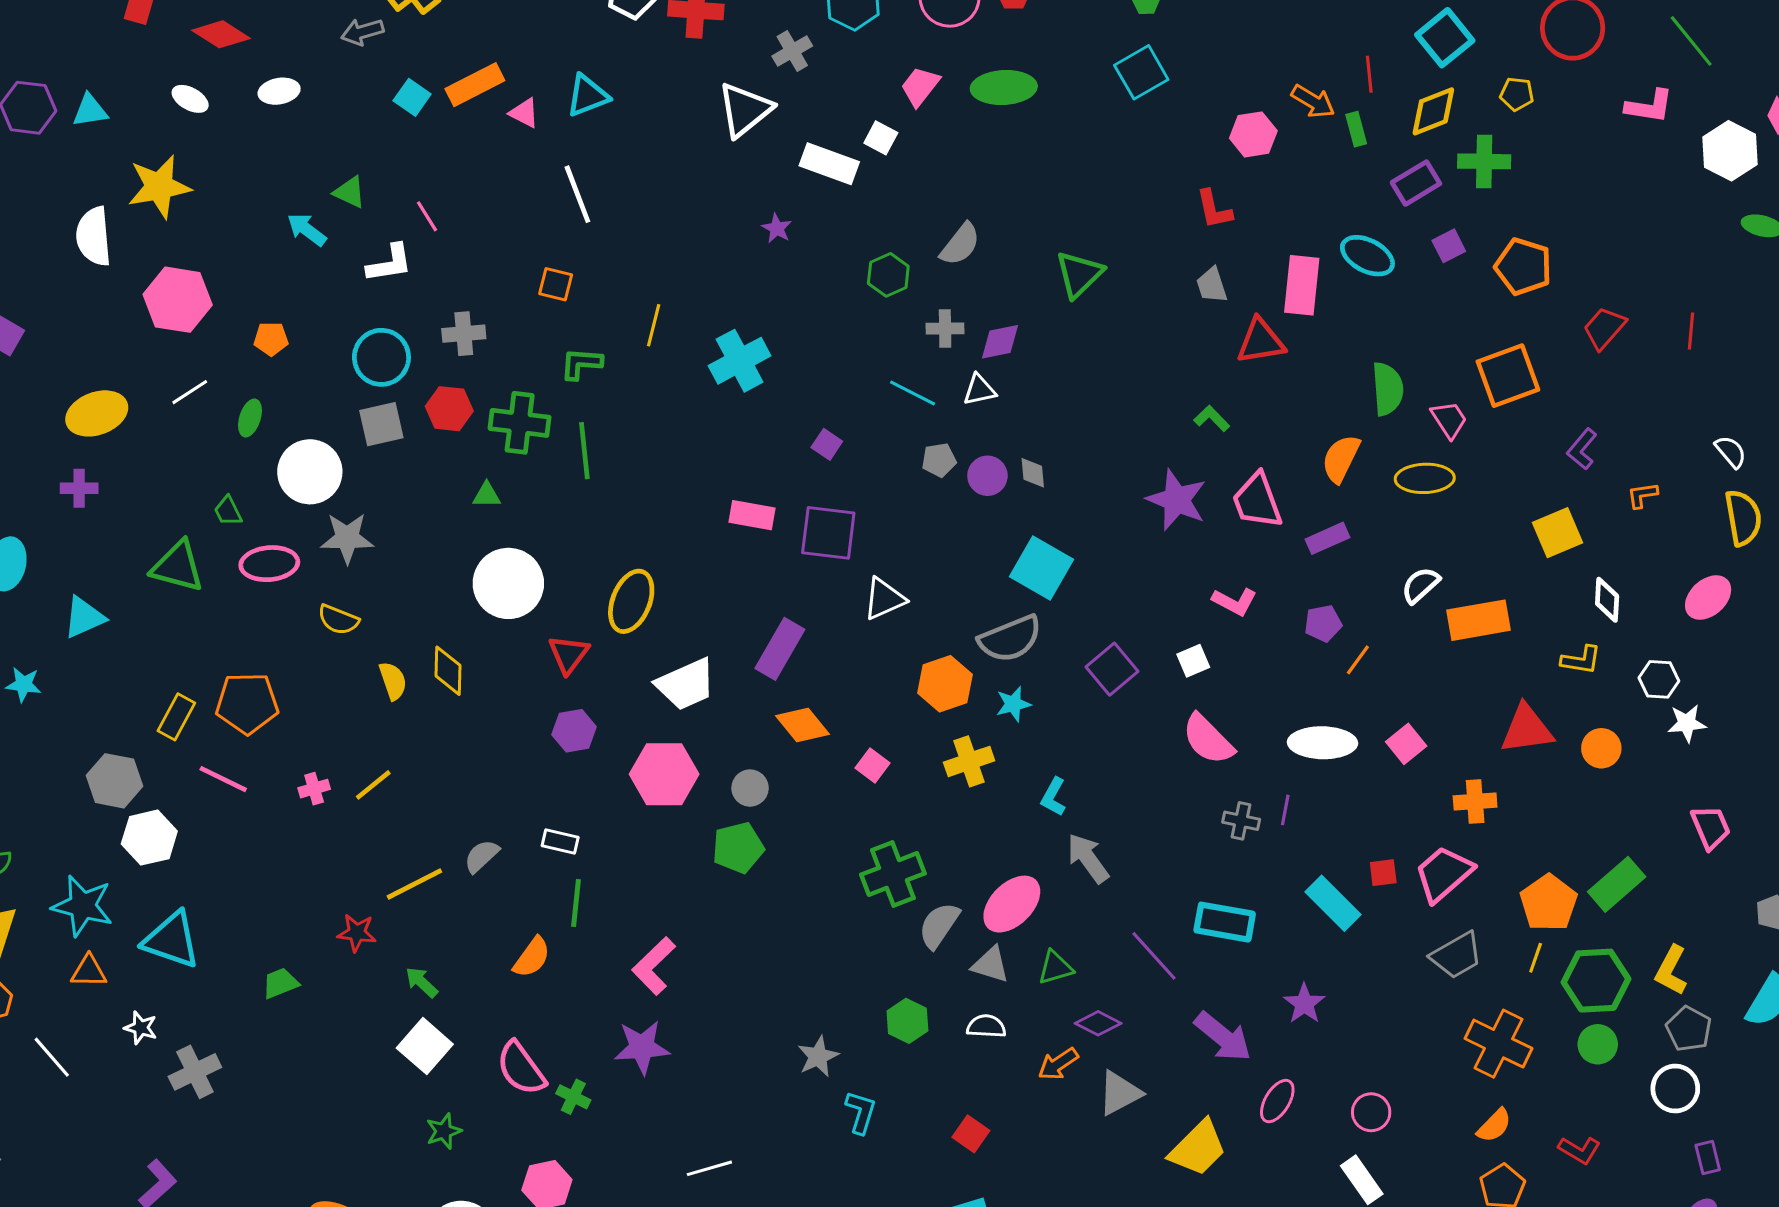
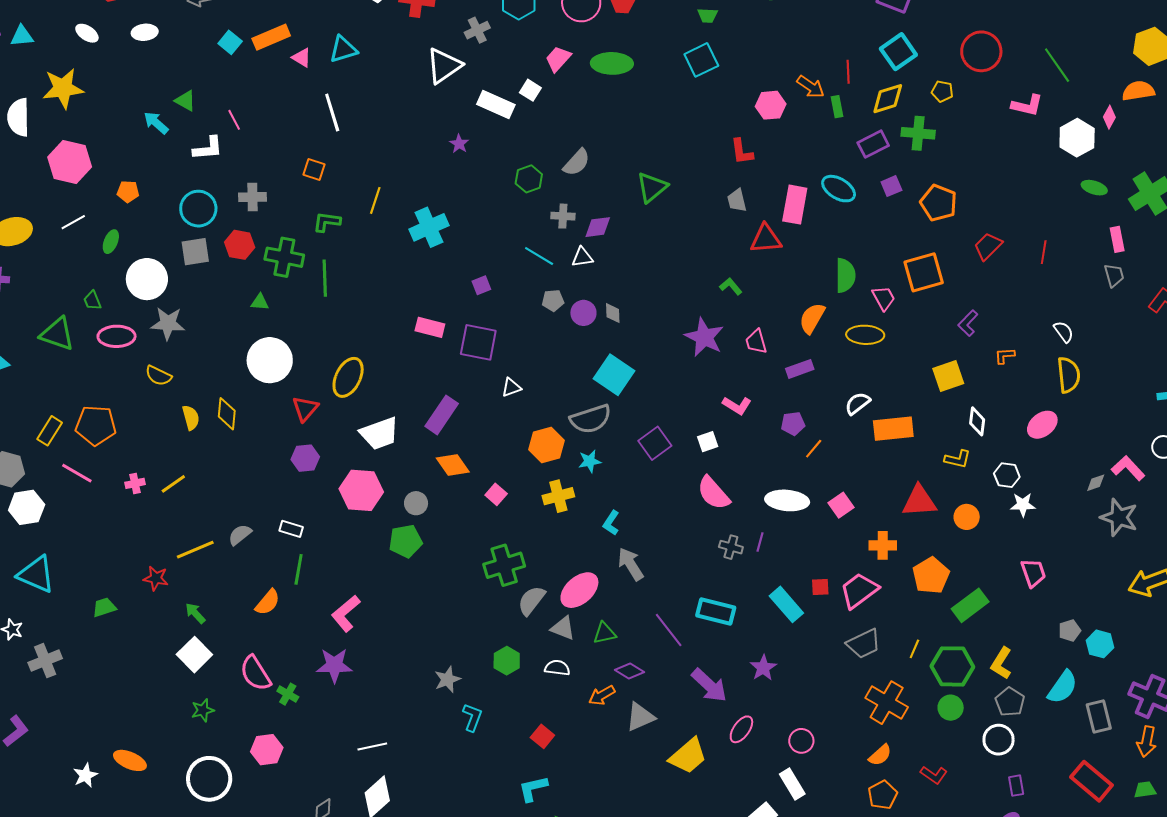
purple square: (827, 444) -> (481, 285), turned 30
pink trapezoid: (1257, 501) -> (756, 342), size x0.7
white triangle: (884, 599) -> (511, 387), size x0.7
orange pentagon: (1549, 903) -> (931, 575), moved

